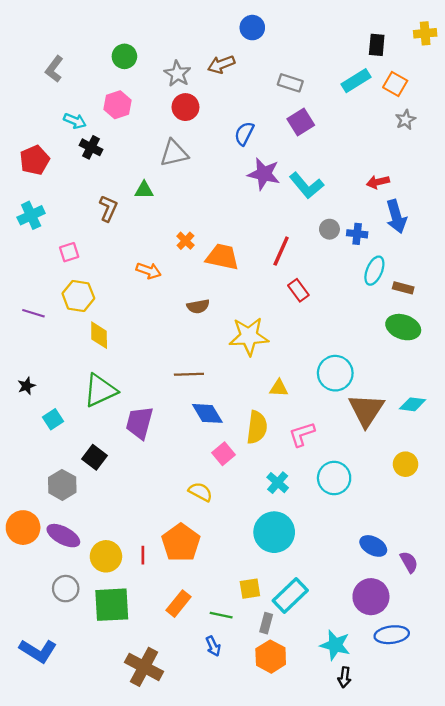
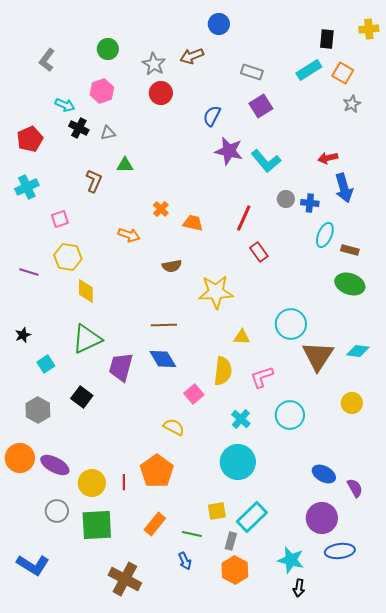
gray triangle: (174, 153) -> (108, 133), moved, size x0.6
orange trapezoid: (222, 257) -> (193, 223), size x0.7
blue diamond: (207, 413) -> (163, 359), moved
gray hexagon: (62, 485) -> (38, 410), moved

